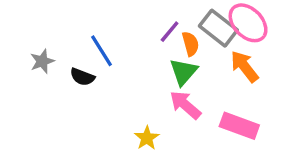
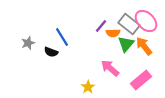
orange semicircle: (190, 44) -> (113, 33), turned 104
green triangle: (183, 72) -> (126, 44), moved
pink rectangle: (239, 126) -> (141, 80), turned -60

